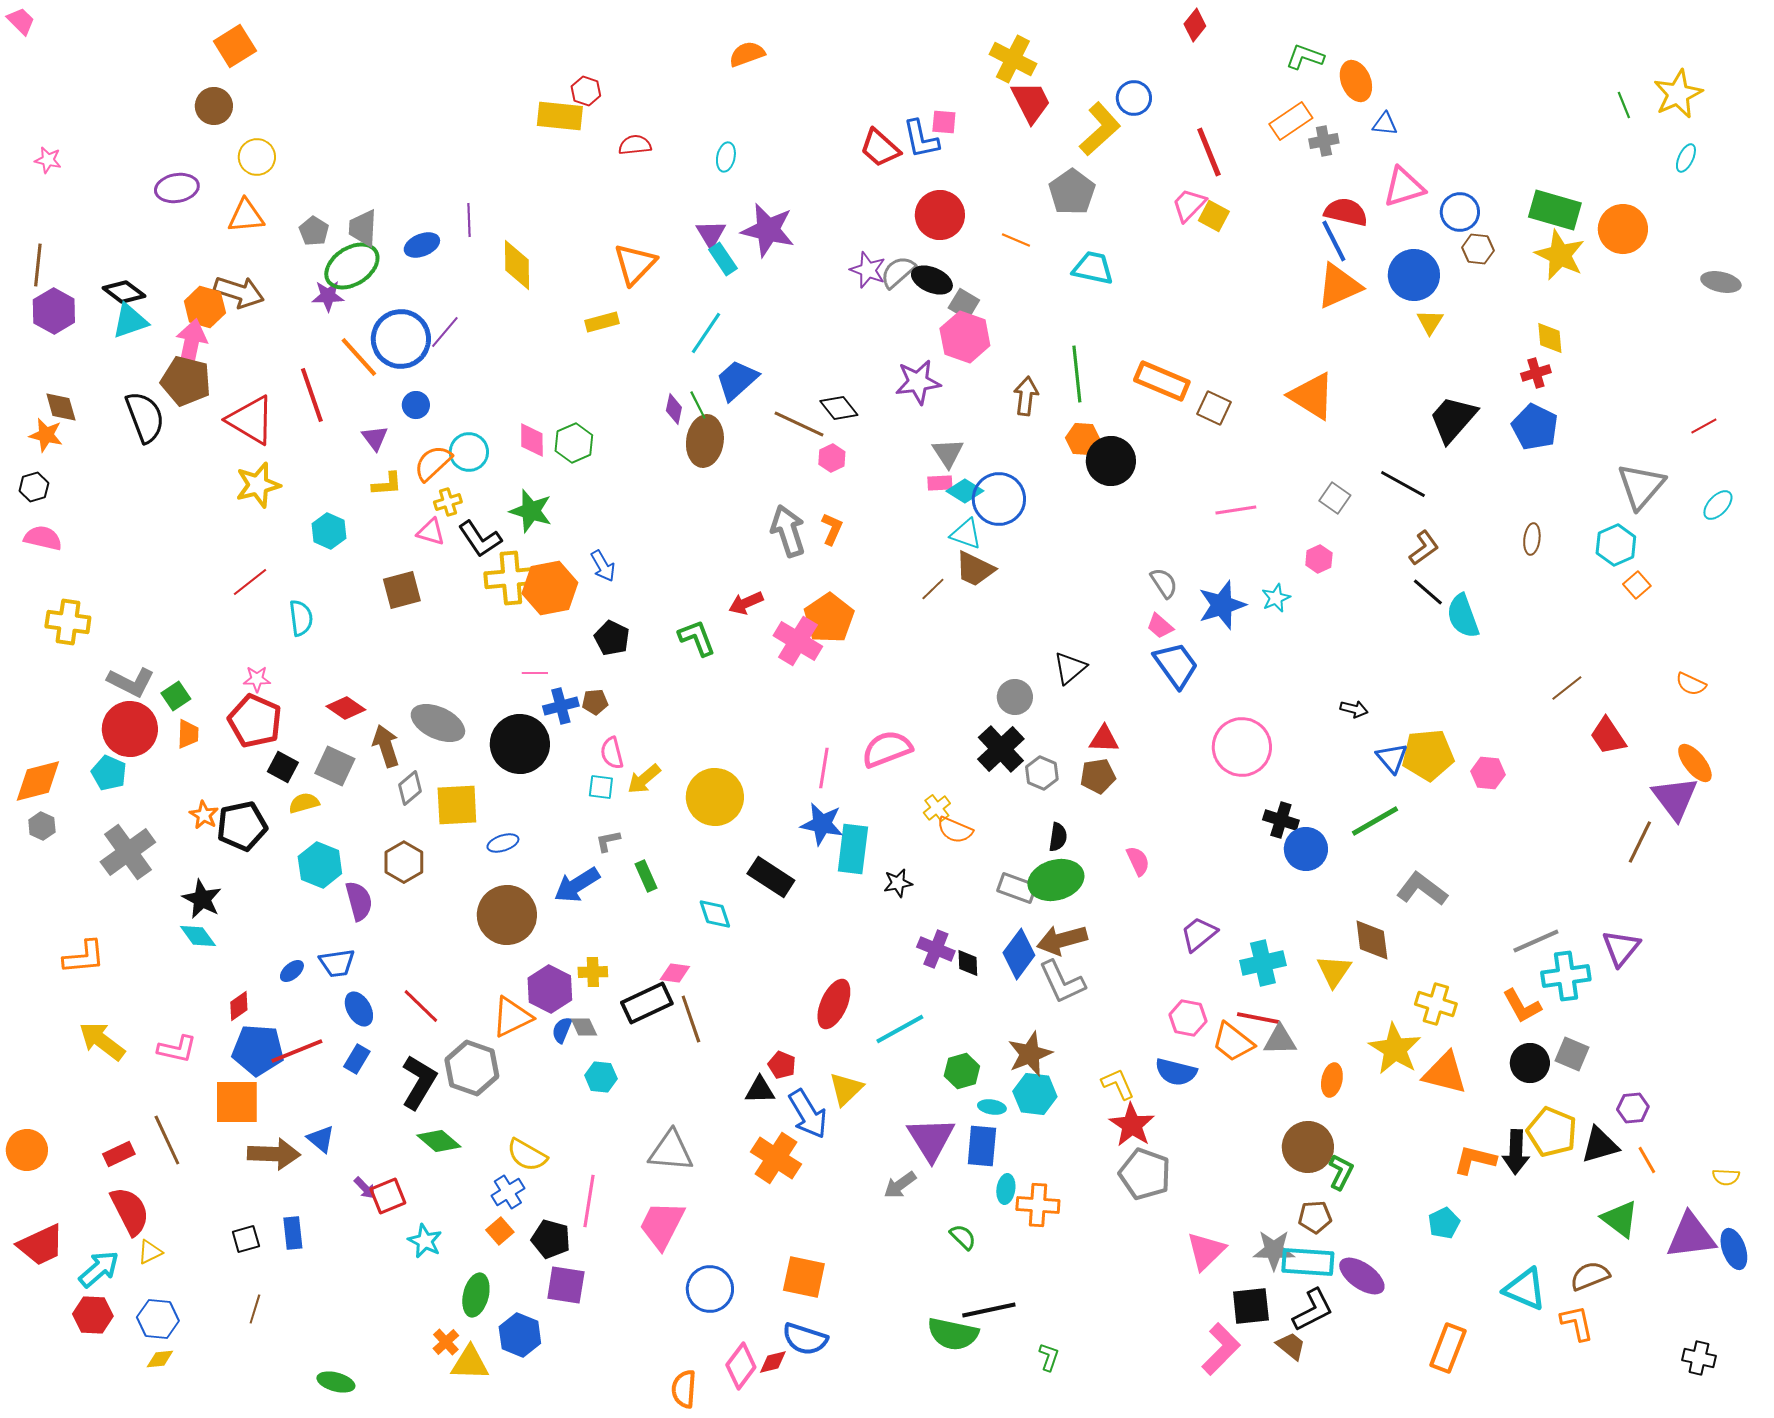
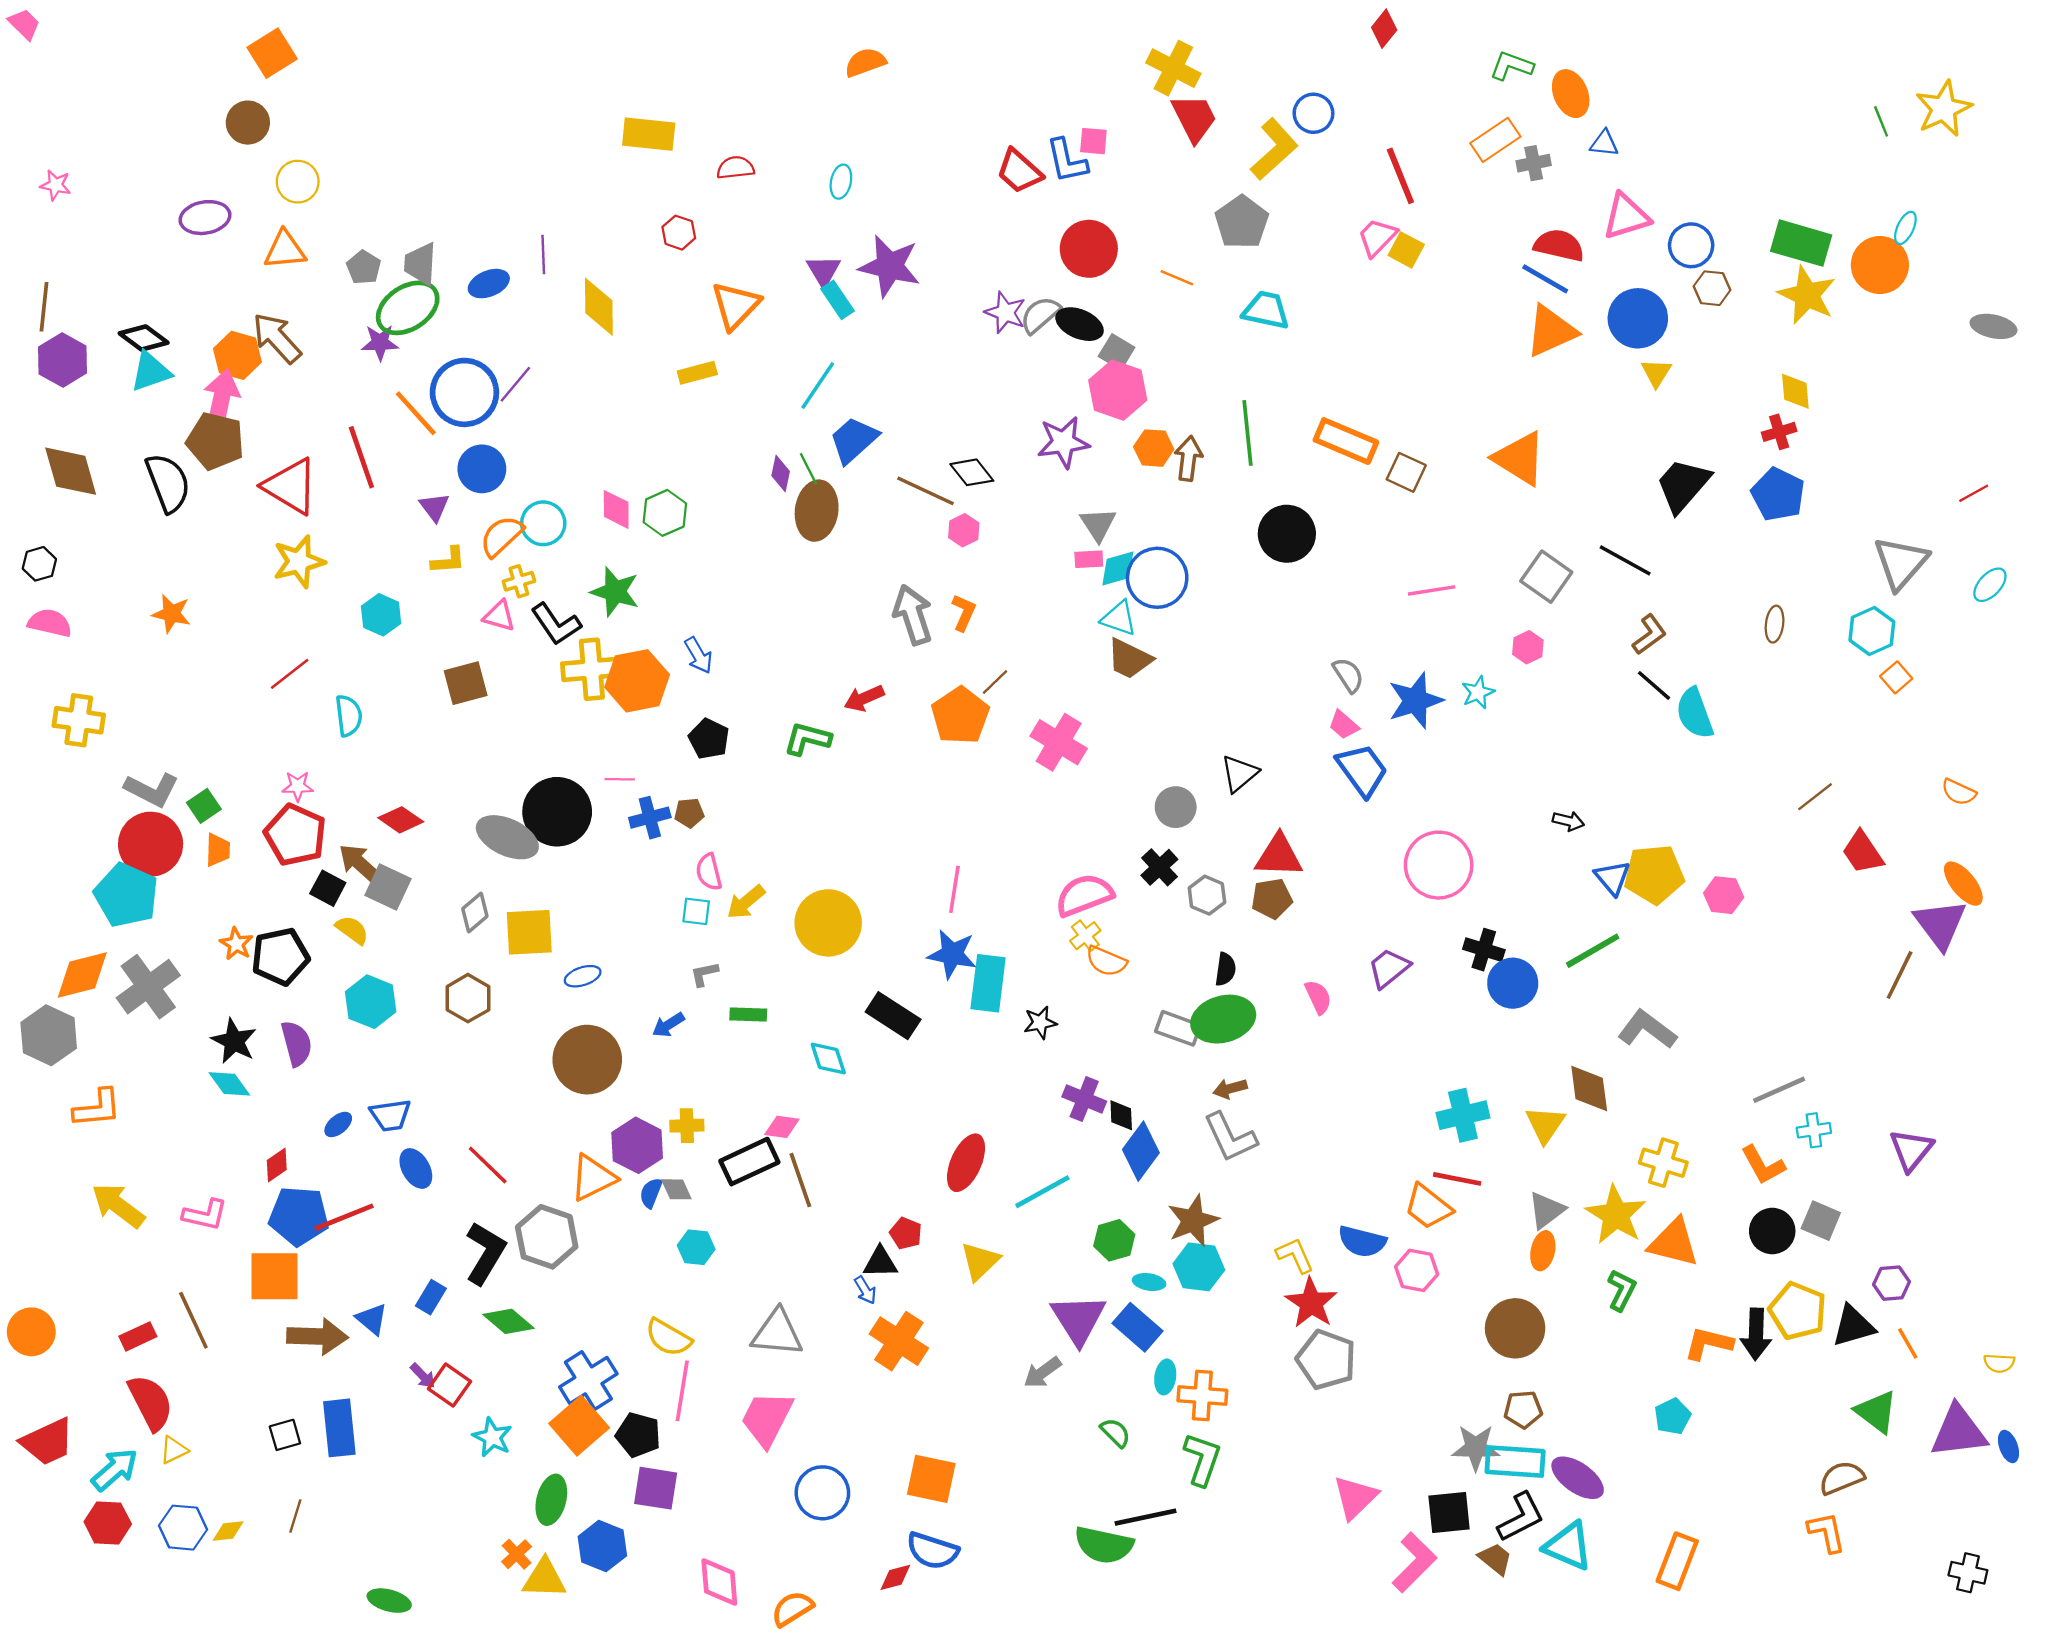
red hexagon: (586, 91) -> (679, 233), moved
cyan ellipse: (1686, 158) -> (1905, 228), moved
blue line: (1334, 241) -> (1545, 279), turned -33
brown arrow: (239, 292) -> (277, 338), turned -150
blue circle: (416, 405) -> (482, 469), size x1.5
brown diamond: (61, 407) -> (71, 471), size x1.5
orange star: (46, 435) -> (171, 614), moved
orange hexagon: (1083, 439) -> (1154, 448), moved
cyan diamond: (965, 491) -> (1118, 568), turned -48
gray square: (1335, 498) -> (1546, 577), size x1.4
brown line: (933, 589) -> (995, 682), moved
green L-shape: (697, 638) -> (807, 739), turned -54
pink cross: (798, 641) -> (1059, 742), moved
red triangle: (1104, 739) -> (1279, 856), size x1.4
black circle: (520, 744) -> (557, 812), moved
brown arrow: (386, 746) -> (360, 864), moved, turned -30
pink semicircle: (887, 749) -> (1084, 895), moved
black cross: (1001, 749) -> (1159, 867), size x0.7
cyan pentagon: (109, 773) -> (126, 895), size x1.6
orange diamond: (38, 781) -> (82, 975), moved
yellow semicircle: (304, 803) -> (352, 930), turned 52
gray hexagon: (42, 826) -> (49, 1035), moved, size x1.8
green rectangle: (646, 876) -> (748, 1014), turned -64
blue arrow: (577, 885) -> (668, 1025), size x0.6
purple semicircle: (359, 901) -> (297, 1043), moved
purple trapezoid: (1199, 934) -> (1389, 968), moved
brown arrow: (1062, 940) -> (1230, 1089), size x0.6
purple triangle: (1621, 948) -> (1911, 1150), moved
blue diamond: (1019, 954) -> (1141, 1151), moved
cyan cross: (1566, 976) -> (1814, 1130), size x0.6
pink hexagon: (1188, 1018) -> (1417, 1270), moved
gray triangle: (1280, 1040) -> (1546, 1210), moved, turned -36
blue rectangle: (357, 1059) -> (431, 1297), moved
blue arrow: (808, 1114) -> (865, 1290), moved, size x0.5
blue rectangle: (982, 1146) -> (1137, 1327), turned -54
yellow semicircle: (527, 1155) -> (668, 1338), moved
green L-shape: (1341, 1172) -> (1622, 1290), moved
blue cross: (508, 1192) -> (588, 1380), size x1.5
red square: (388, 1196) -> (449, 1385), turned -33
orange square: (500, 1231) -> (579, 1426), size x1.8
blue rectangle: (293, 1233) -> (339, 1428), size x1.5
blue ellipse: (1734, 1249) -> (2008, 1446), size x0.7
pink triangle: (1206, 1251) -> (1355, 1497), moved
cyan triangle: (1525, 1289) -> (1568, 1546), moved
green L-shape: (1049, 1357) -> (1202, 1459), moved, size x1.6
yellow diamond: (160, 1359) -> (228, 1531), moved
pink diamond: (741, 1366) -> (719, 1582), moved, turned -42
orange semicircle: (684, 1389) -> (792, 1609), turned 54

